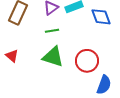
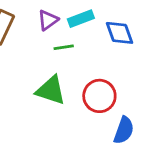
green line: (52, 31) -> (64, 47), moved

